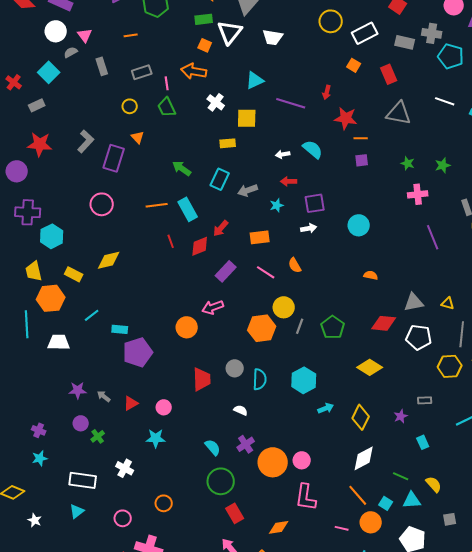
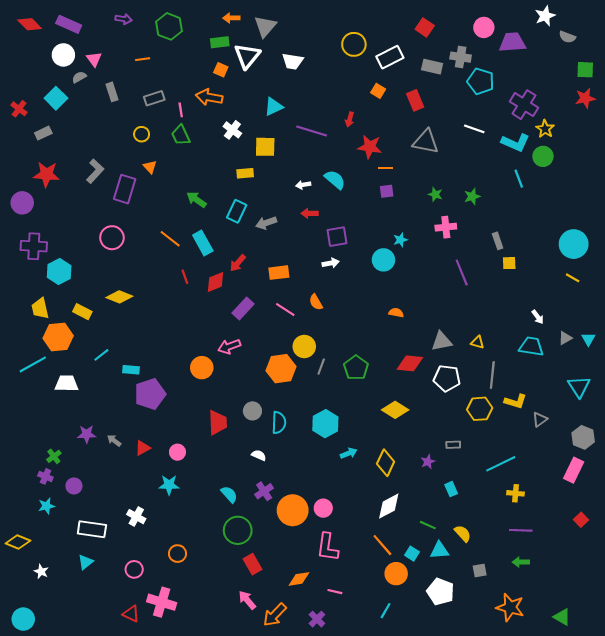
orange line: (157, 205) -> (170, 239), turned 45
cyan star: (277, 205) -> (400, 240), moved
yellow diamond: (109, 260) -> (119, 297), turned 35
cyan line: (27, 324) -> (33, 364), turned 64
purple circle: (81, 423) -> (74, 486), moved
green cross: (98, 436) -> (54, 456), moved
pink line: (342, 528) -> (335, 592), moved

